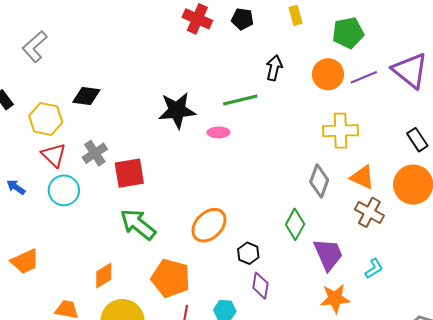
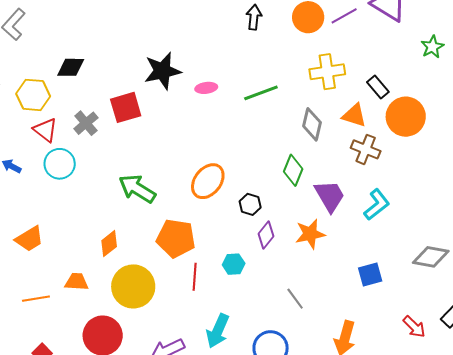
green line: (240, 100) -> (261, 93), moved
black rectangle: (417, 140) -> (378, 87), moved
red square: (129, 173) -> (126, 107), moved
cyan L-shape: (374, 269) -> (377, 205), size x1.5
purple diamond: (260, 286) -> (266, 235), turned 36
orange star: (335, 299) -> (310, 234), moved

